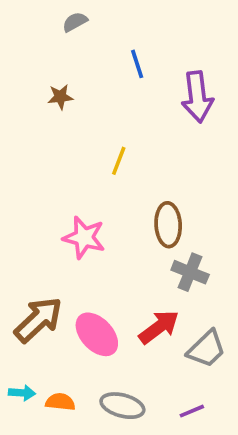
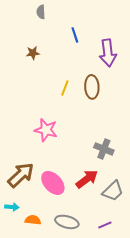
gray semicircle: (75, 22) -> (41, 12), turned -64
brown ellipse: (168, 225) -> (92, 87), moved
cyan arrow: (22, 393) -> (12, 207), moved

